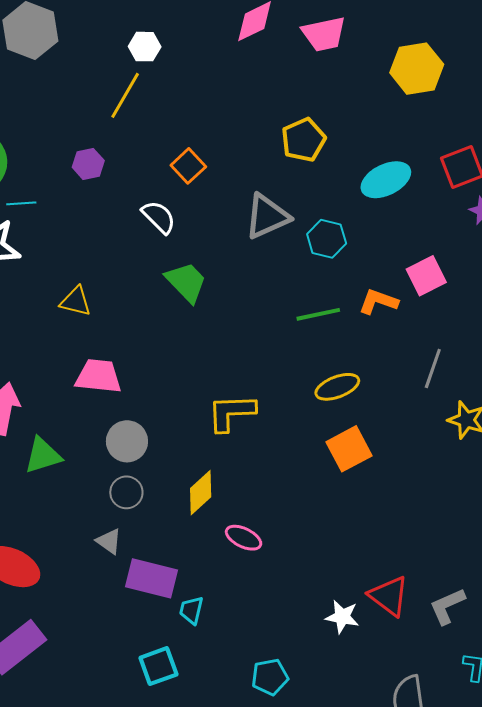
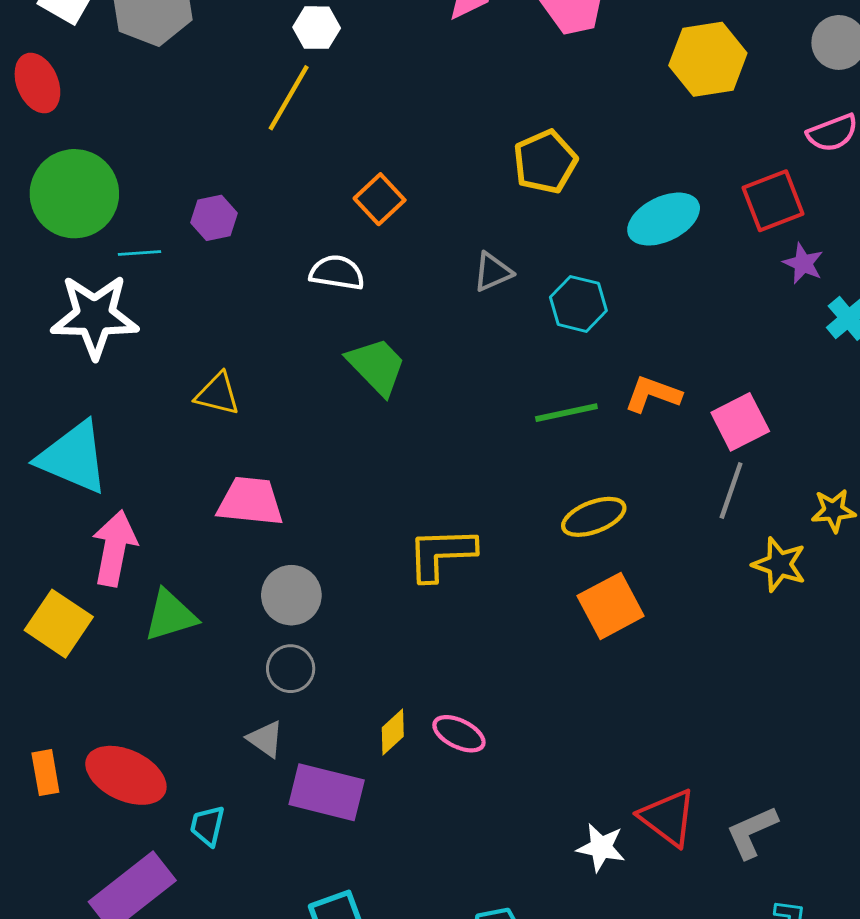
purple hexagon: (88, 164) -> (214, 218), moved
white semicircle: (159, 217) -> (337, 273), turned -36
gray triangle: (267, 217) -> (493, 272), size x0.6
pink square: (426, 276) -> (740, 422), moved
yellow diamond: (201, 493) -> (393, 732), moved, size x0.7
cyan trapezoid: (191, 610) -> (207, 826), moved

